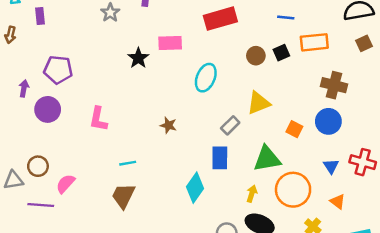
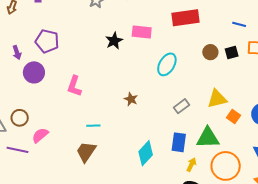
purple arrow: (24, 88) -> (17, 53), turned 144
yellow triangle: (259, 103) -> (217, 99), moved
blue rectangle: (220, 158) -> (179, 142), moved

